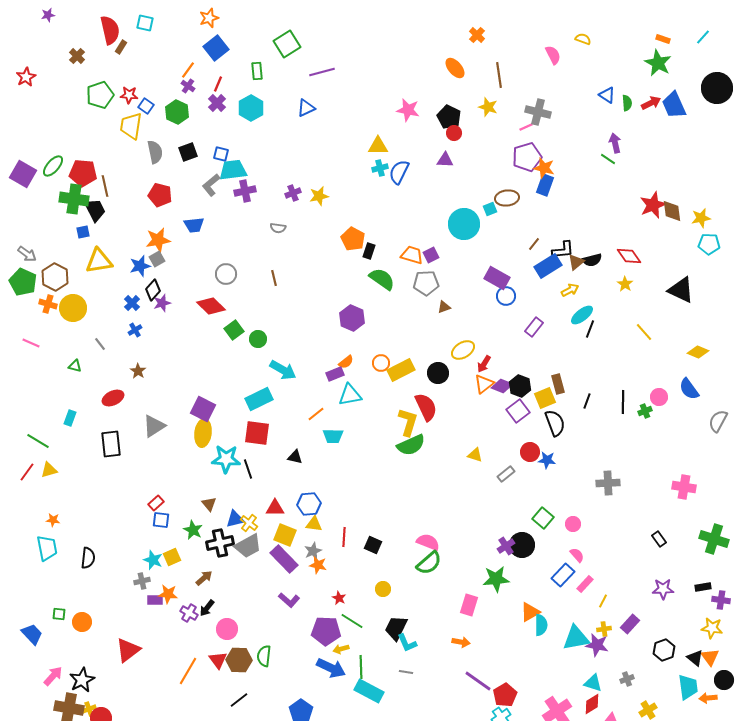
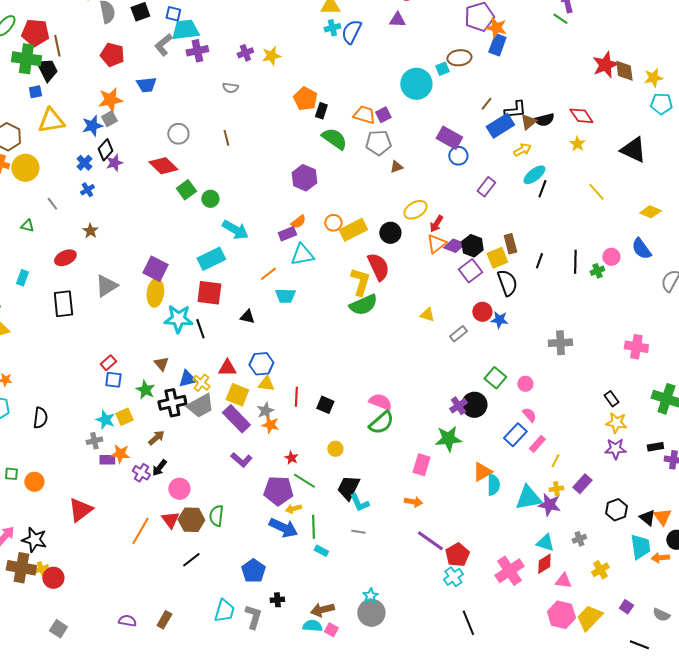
yellow star: (712, 628) -> (616, 423), moved
black star: (82, 680) -> (34, 540), turned -30
cyan rectangle: (369, 691) -> (321, 551), size x0.5

